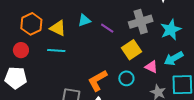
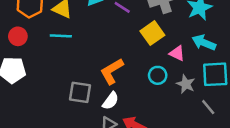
cyan arrow: (174, 58) -> (204, 43), turned 54
cyan circle: (126, 78) -> (158, 75), moved

